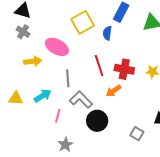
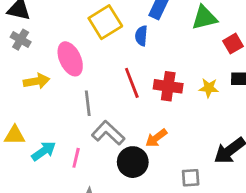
pink ellipse: (57, 47) -> (70, 59), turned 40
orange arrow: (113, 91) -> (156, 138), moved
cyan arrow: (43, 96) -> (44, 151), moved
gray square: (137, 134) -> (191, 178), turned -32

